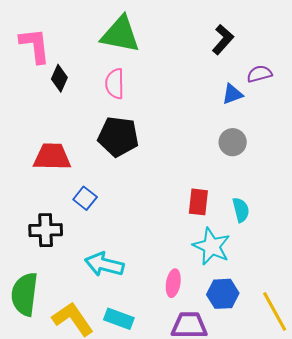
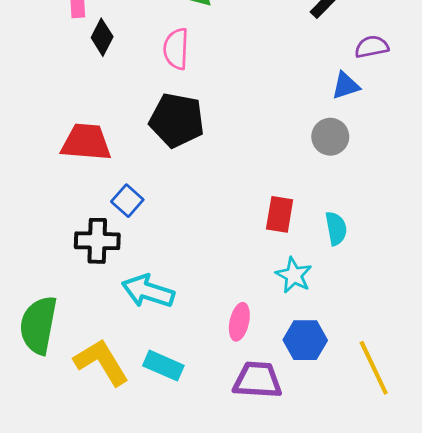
blue triangle: (232, 94) -> (346, 86), moved
black cross: (46, 230) -> (97, 241), moved
cyan star: (212, 246) -> (294, 275), size x0.7

